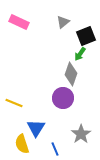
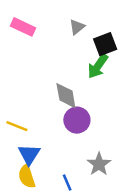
green arrow: (80, 54) -> (98, 66), size x1.5
gray diamond: (71, 74) -> (66, 96), moved, turned -30
blue triangle: (36, 128) -> (29, 154), moved

